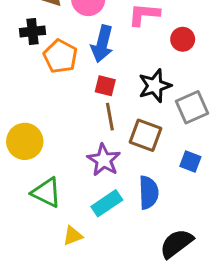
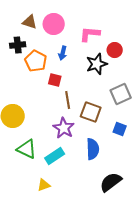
blue arrow: (102, 44) -> (63, 53), size x0.6
red square: (105, 86) -> (55, 80), moved
black star: (155, 86) -> (97, 64), moved
cyan rectangle: (107, 203) -> (55, 156), moved
yellow triangle: (73, 236) -> (44, 185), moved

